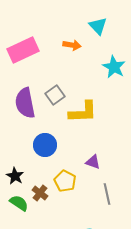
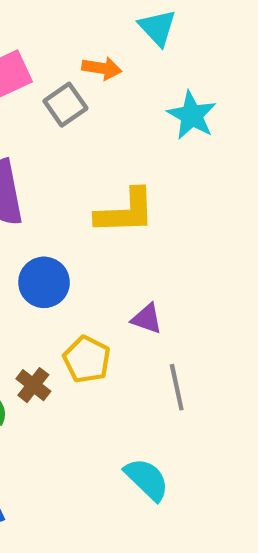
gray square: (55, 95) -> (65, 105), moved

